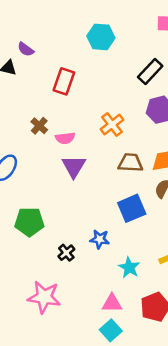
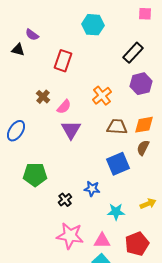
pink semicircle: (65, 138) -> (64, 107), turned -42
cyan star: (129, 267) -> (116, 212), turned -30
pink star: (44, 297) -> (70, 236), moved

